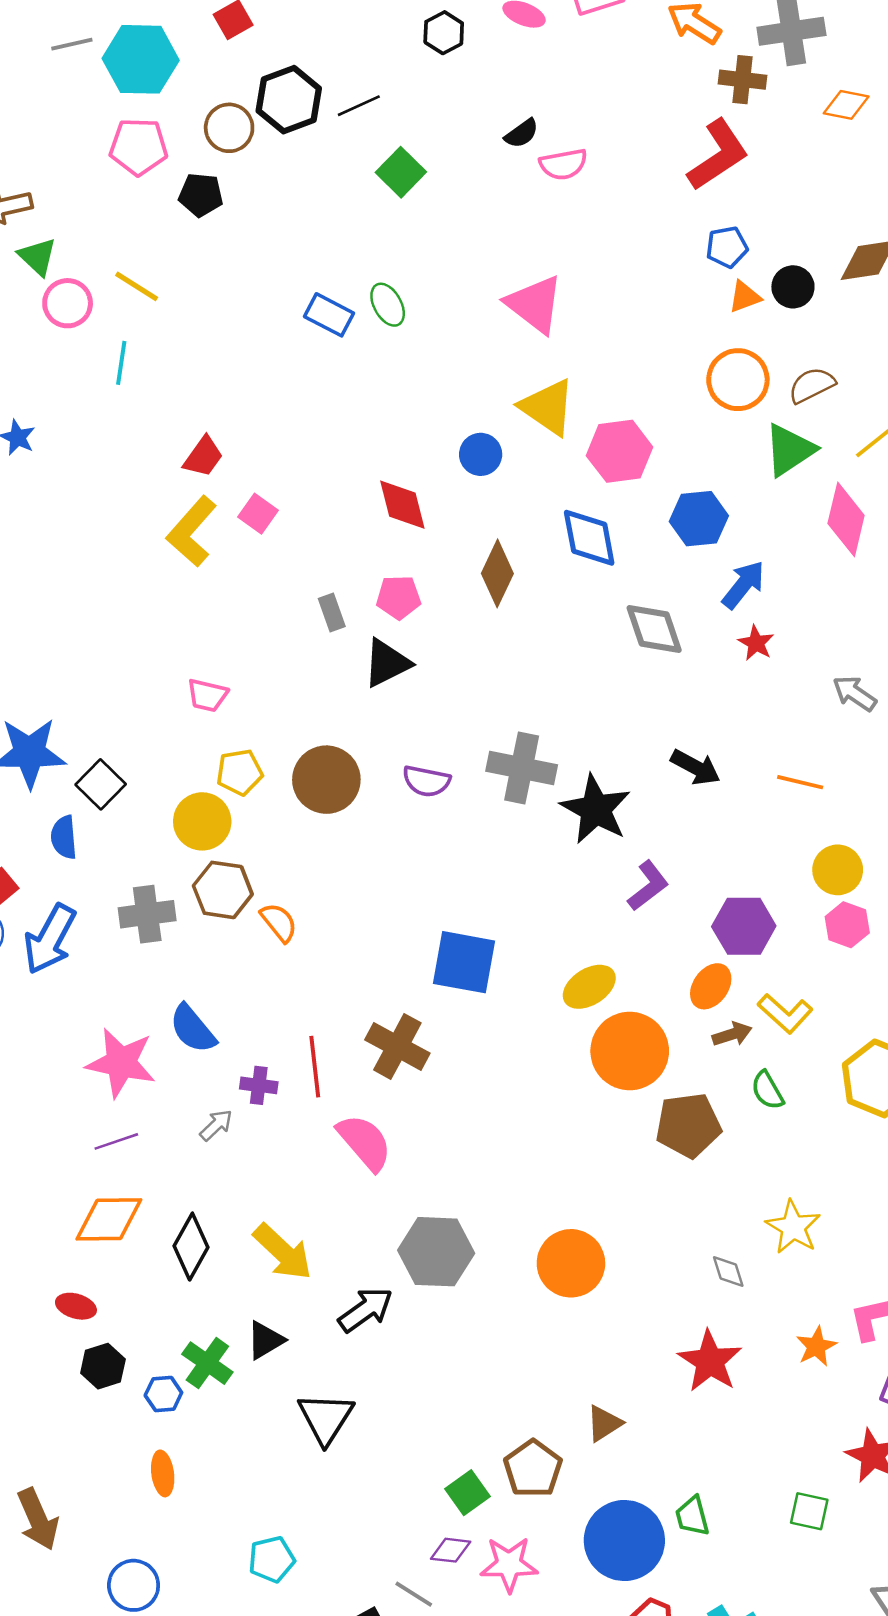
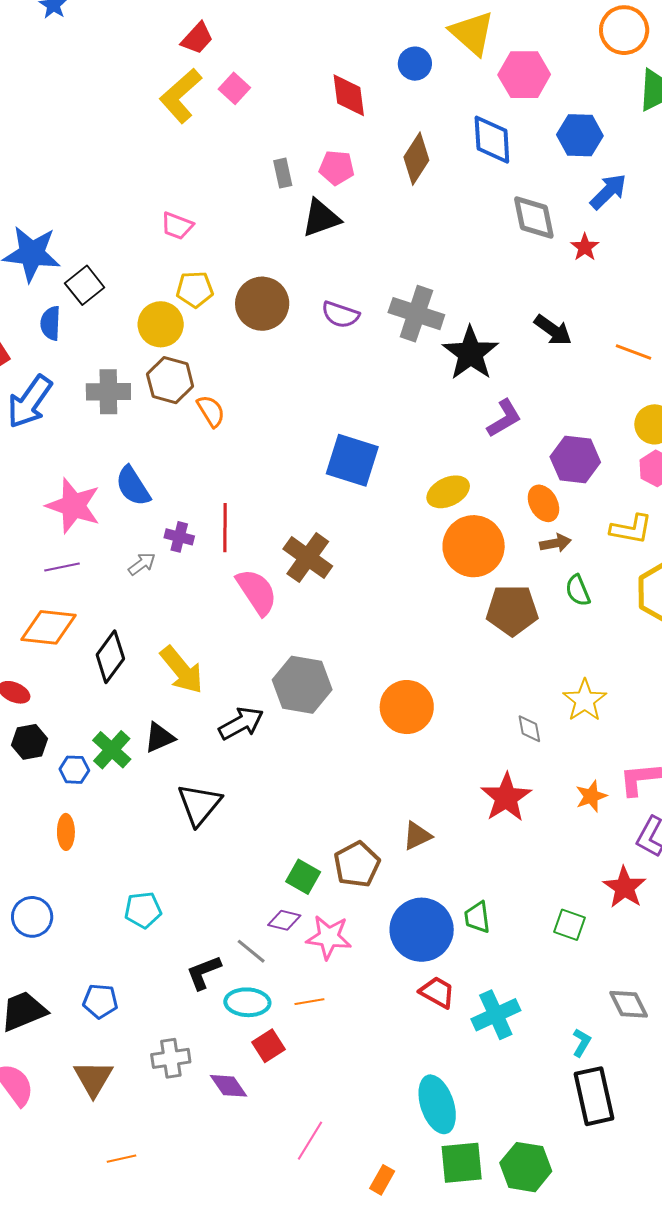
red star: (756, 643) -> (585, 247), moved
orange ellipse: (711, 986) -> (543, 503), turned -72
yellow L-shape: (785, 1013) -> (631, 529), moved, turned -39
brown cross: (397, 1046) -> (308, 558), moved
green square: (467, 1493) -> (303, 877), turned -32

